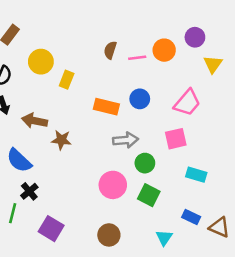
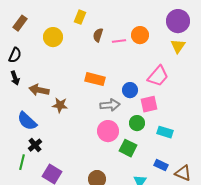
purple circle: (195, 37) -> (178, 21), moved, size x1.5
yellow circle: (41, 62) -> (53, 37), moved
yellow rectangle: (67, 80) -> (80, 17), moved
blue circle: (140, 99) -> (130, 90), moved
green circle: (145, 163) -> (137, 123), moved
pink circle: (113, 185) -> (108, 131), moved

